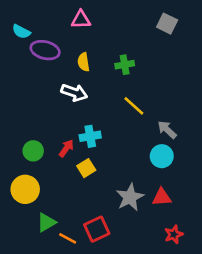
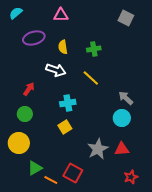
cyan semicircle: (21, 32) -> (16, 13), moved, turned 112
purple ellipse: (45, 50) -> (34, 38), turned -30
yellow line: (134, 106) -> (91, 78), moved
red arrow: (66, 148) -> (29, 89), moved
red square: (97, 229) -> (73, 173), turned -36

